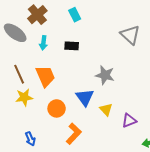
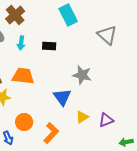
cyan rectangle: (75, 15) -> (68, 15), moved, size x1.5
orange trapezoid: (45, 76) -> (23, 76), turned -60
orange circle: (57, 108) -> (24, 122), moved
yellow triangle: (106, 109) -> (82, 117), moved, turned 40

